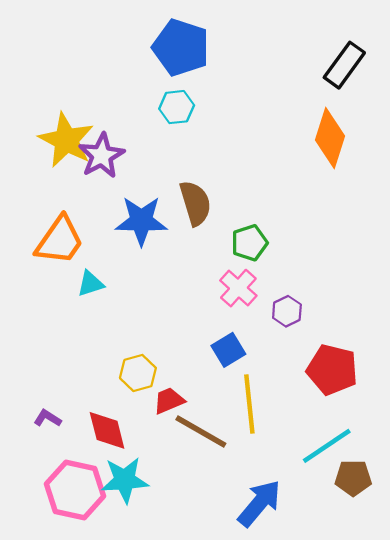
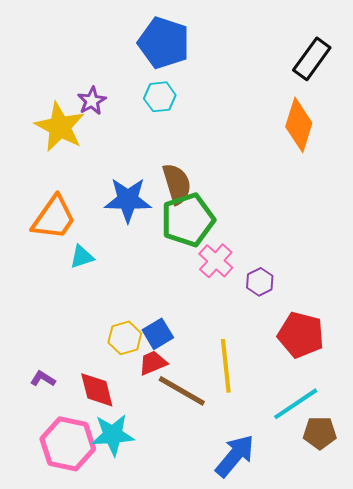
purple star: (102, 156) -> (92, 101), moved, size x0.7
green pentagon: (249, 243) -> (188, 220), moved, size x1.6
blue square: (228, 350) -> (158, 334), moved

